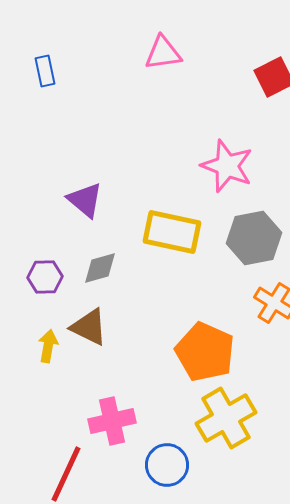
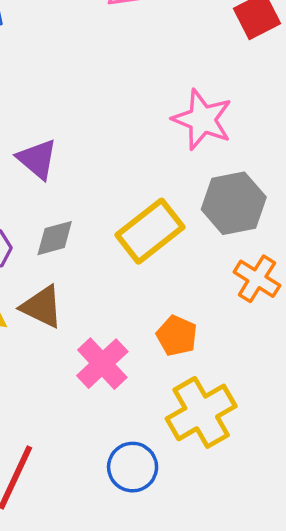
yellow rectangle: (172, 232) -> (150, 231), moved, turned -50
orange pentagon: (205, 352) -> (177, 336), size x0.6
pink cross: (112, 421) -> (102, 364), moved, turned -30

